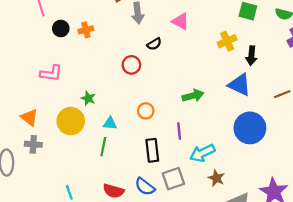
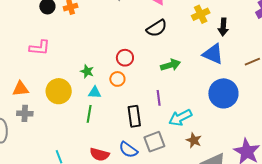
black semicircle: (154, 44) -> (157, 28), moved, size x1.5
red circle: (131, 65) -> (125, 58), moved
green star: (88, 98) -> (87, 71), moved
orange circle: (146, 111) -> (117, 79), moved
orange triangle: (29, 117) -> (21, 89), turned -42

